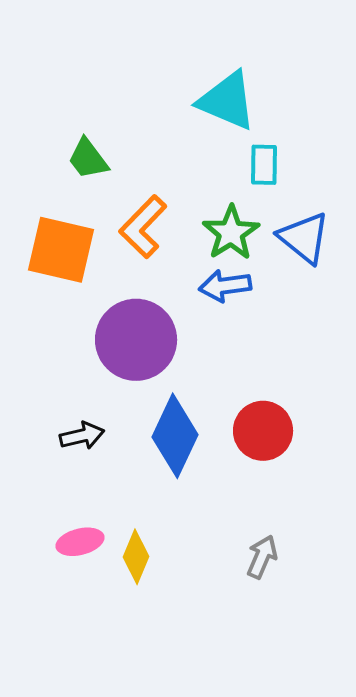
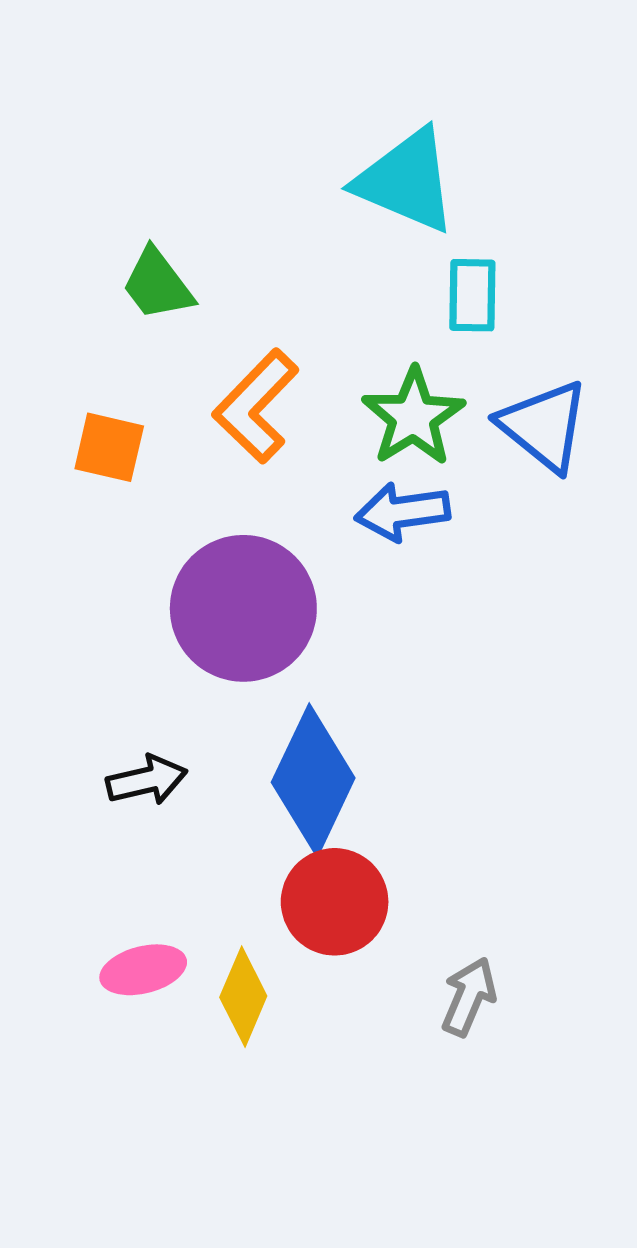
orange square: (61, 250) -> (109, 447), size x0.6
red circle: (263, 431) -> (335, 902), moved

